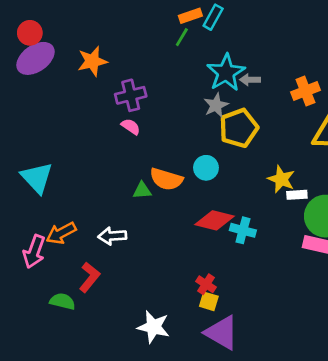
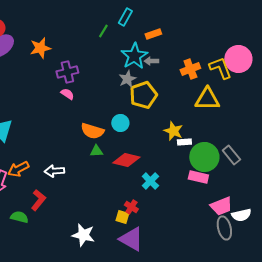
orange rectangle: (190, 16) -> (153, 34), moved
green triangle: (142, 191) -> (96, 151), moved
cyan cross: (243, 230) -> (150, 181), moved, turned 30
red cross: (206, 284) -> (131, 207), moved

